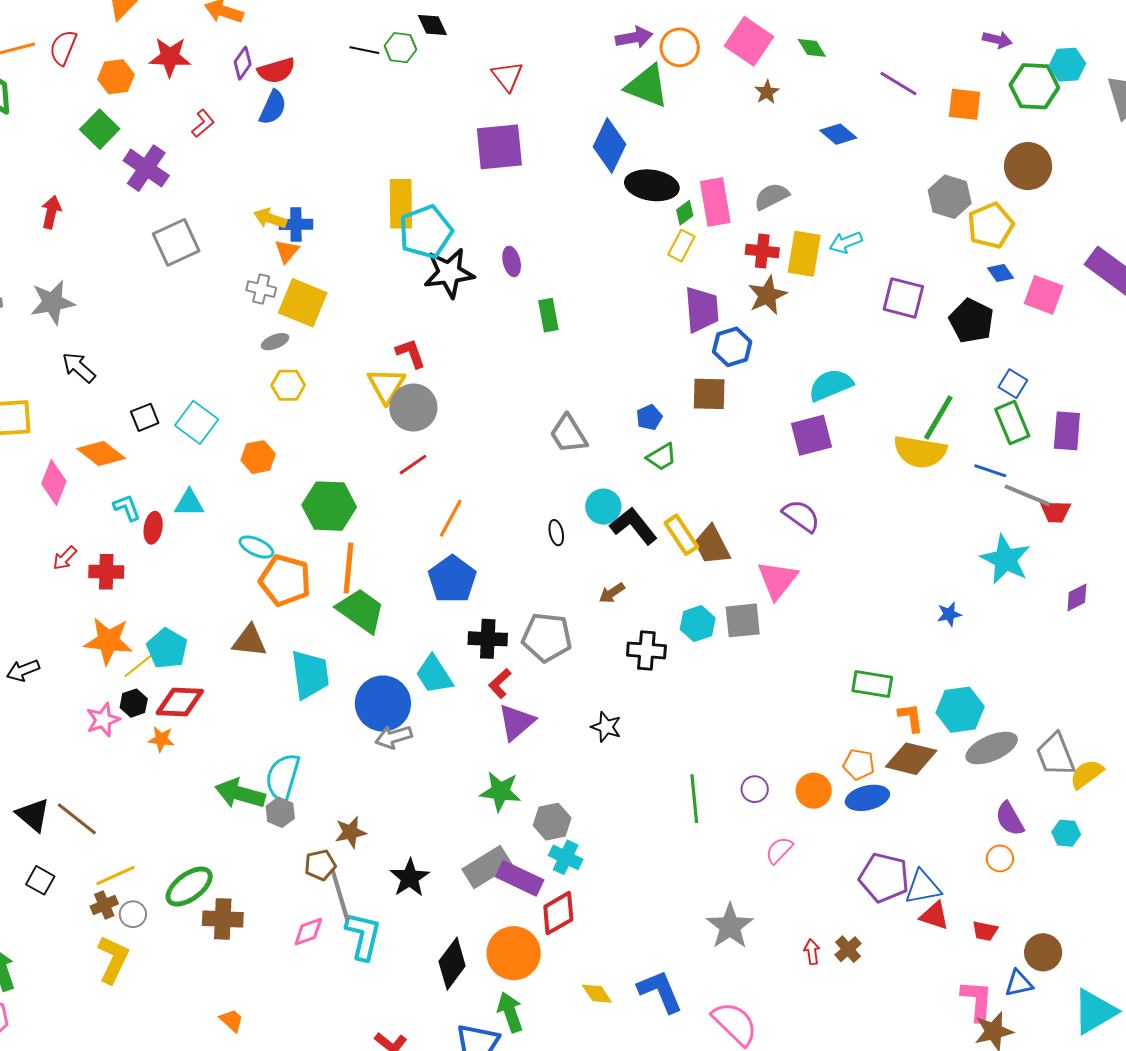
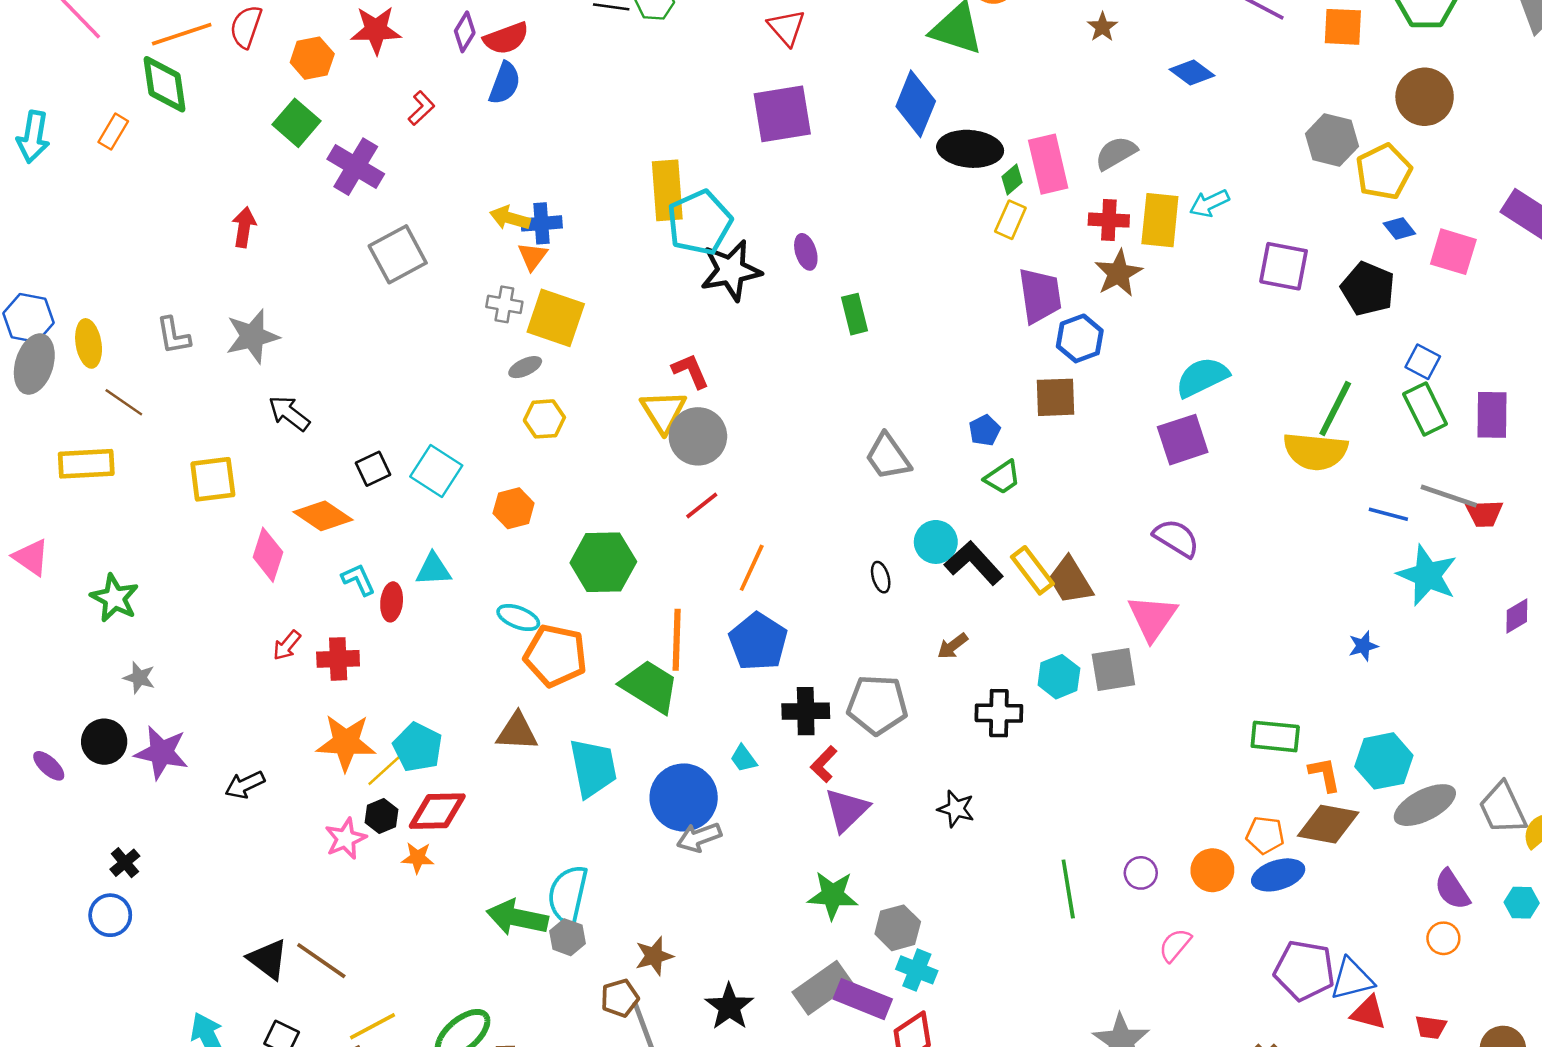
blue line: (990, 471) -> (1388, 514), moved
orange line: (349, 568) -> (677, 640), moved
cyan trapezoid: (434, 675) -> (744, 759), size x0.6

